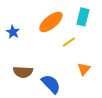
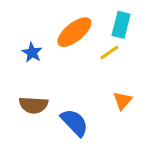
blue star: (13, 32) -> (32, 53), moved
yellow line: (69, 42) -> (109, 53), moved

